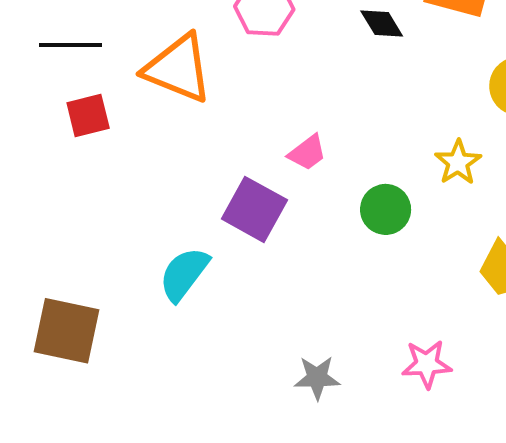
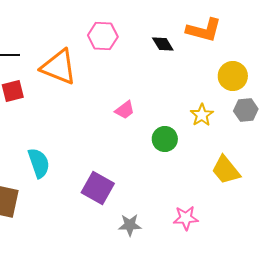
purple square: (254, 209) -> (98, 188), moved
cyan semicircle: (184, 274) -> (39, 163), moved, turned 124

